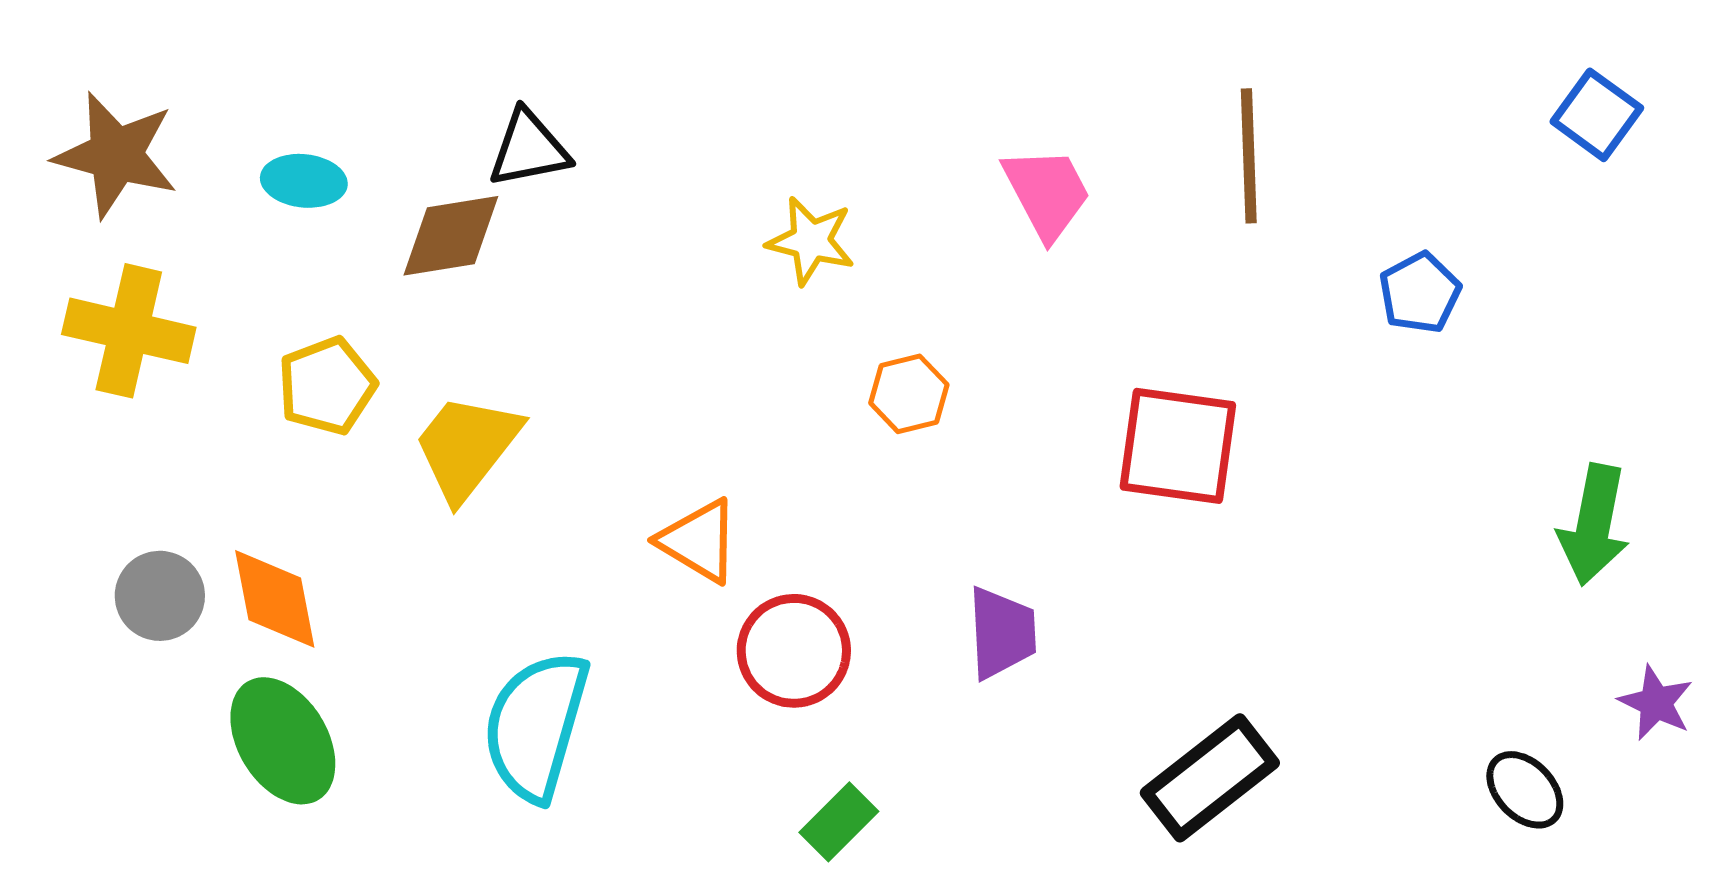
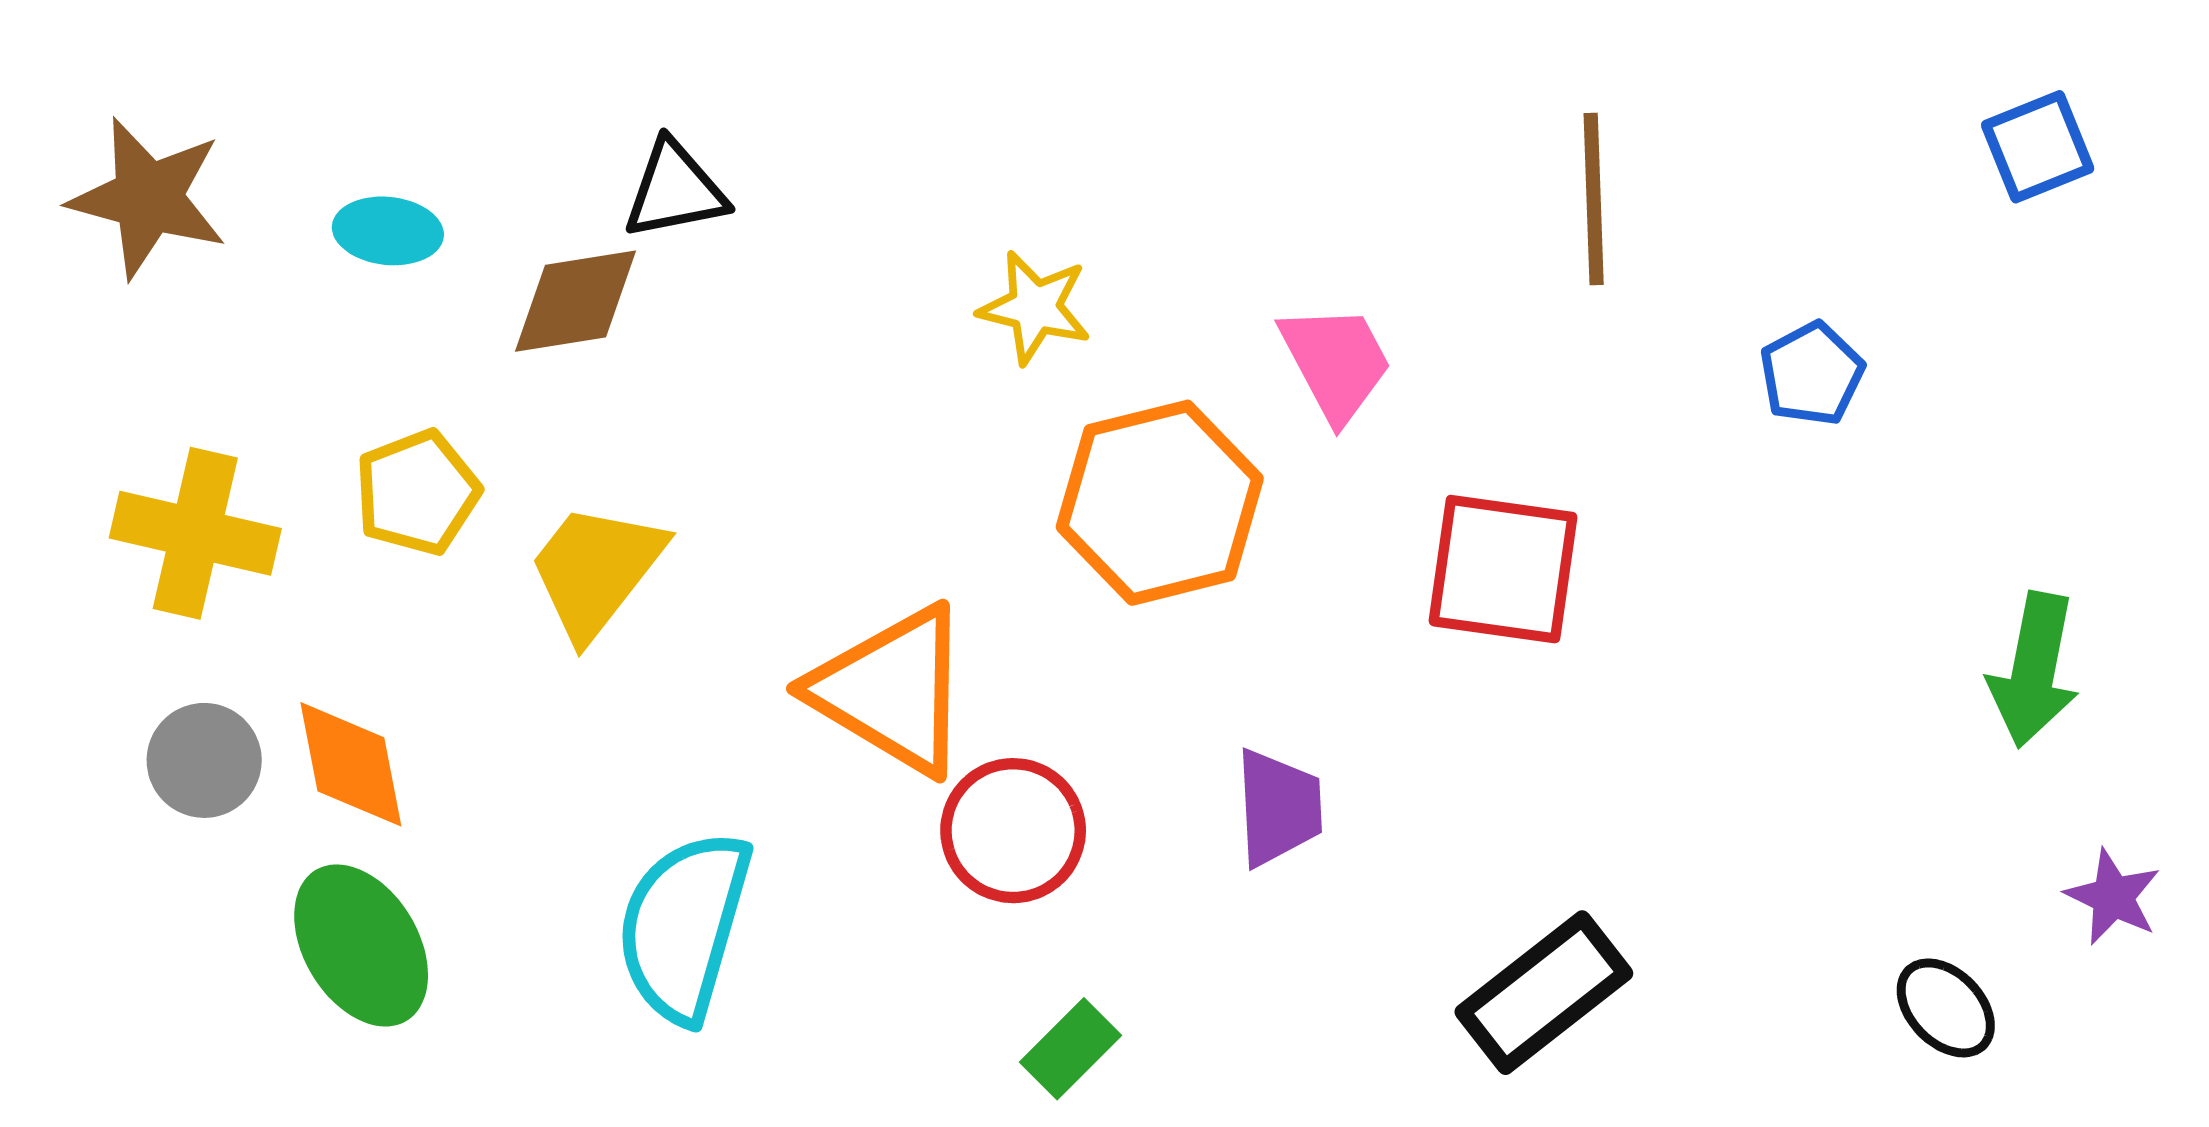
blue square: (1597, 115) -> (2038, 147), turned 32
pink trapezoid: (1047, 193) -> (1336, 362), moved
yellow cross: (129, 331) -> (195, 533), moved
orange hexagon: (909, 394) -> (1160, 503), size x2.0
orange triangle: (699, 541) -> (892, 690), size x1.6

